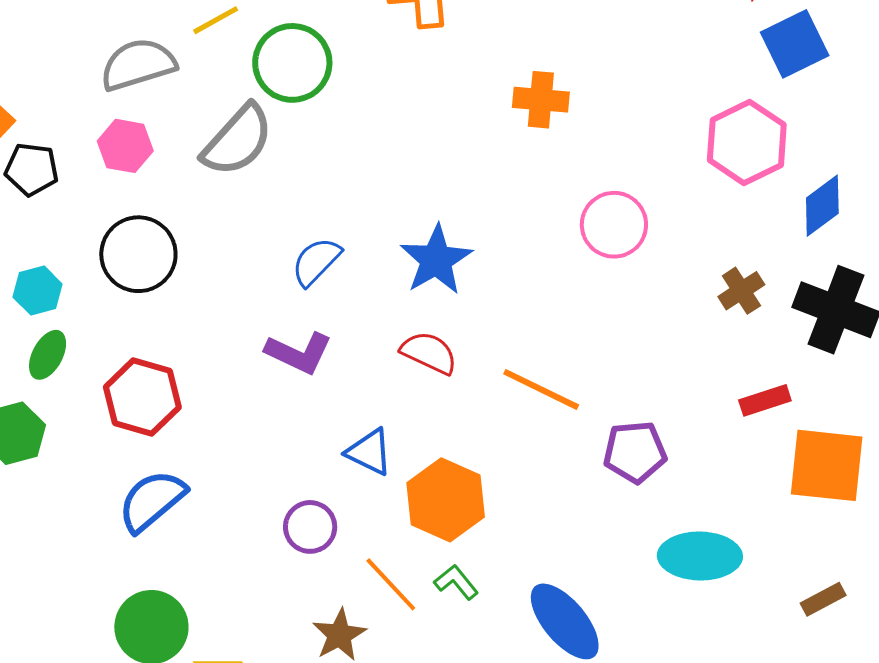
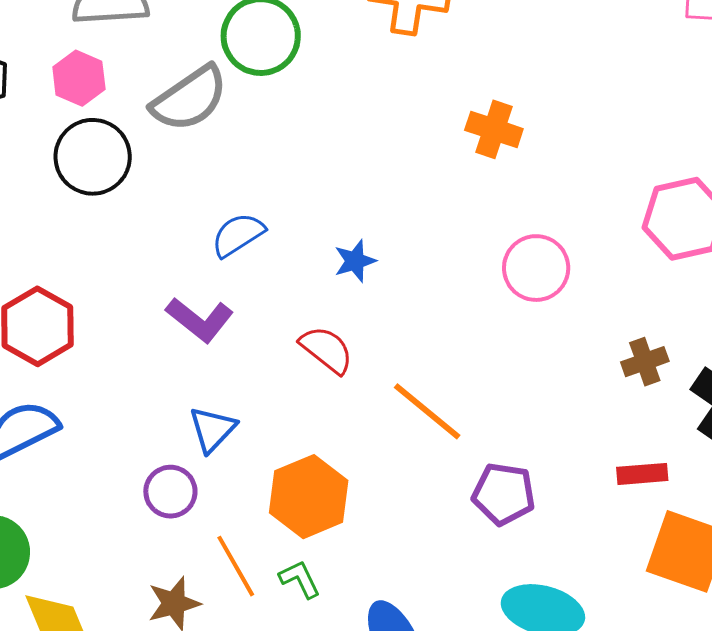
black circle: (138, 254) -> (93, 157), moved
blue star: (436, 260) -> (355, 261), size x0.6
blue triangle: (369, 452) -> (213, 429), moved, turned 34

